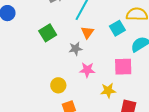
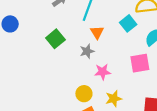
yellow circle: (58, 85) -> (84, 94), moved
yellow star: (108, 91) -> (114, 99), moved

